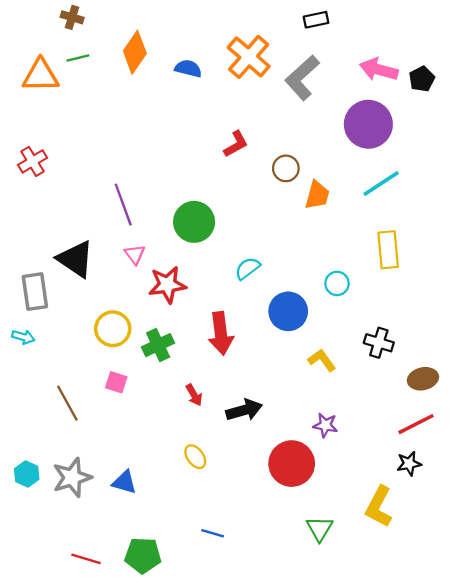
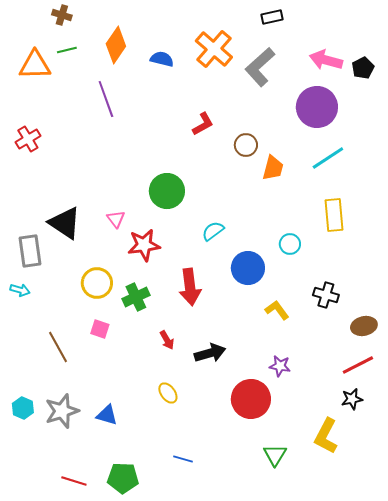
purple line: (123, 204) -> (106, 99), moved

